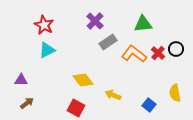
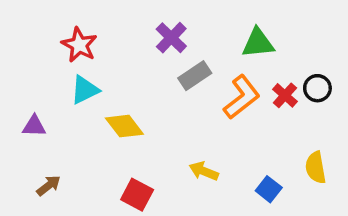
orange L-shape: (134, 54) -> (242, 97), turned 105
purple triangle: (21, 80) -> (34, 126), moved
yellow diamond: (83, 80) -> (124, 126), moved

